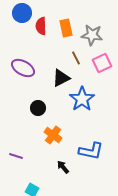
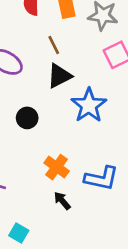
brown line: (76, 58) -> (54, 45), moved
orange cross: (53, 135) -> (57, 167), moved

